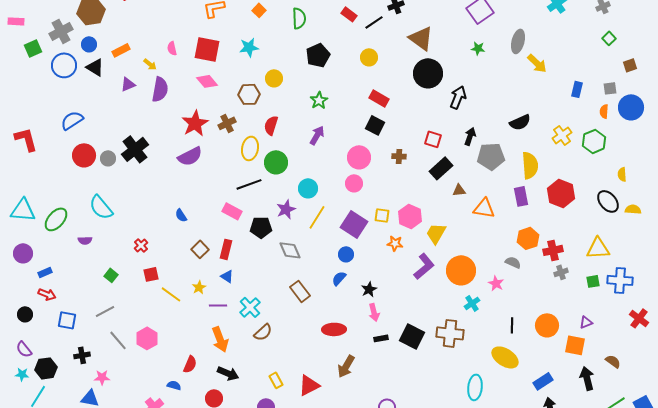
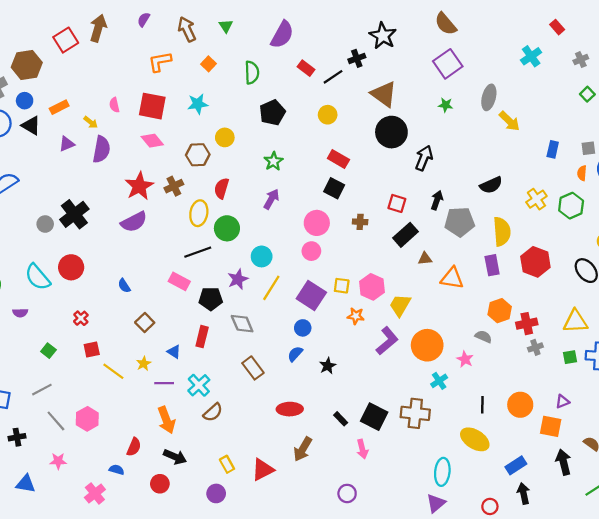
red circle: (84, 155) -> (71, 267), moved
red rectangle: (226, 249) -> (202, 337), moved
pink arrow: (374, 312) -> (362, 449), moved
black rectangle: (381, 338) -> (341, 419), turned 56
pink star: (102, 377) -> (58, 461), moved

